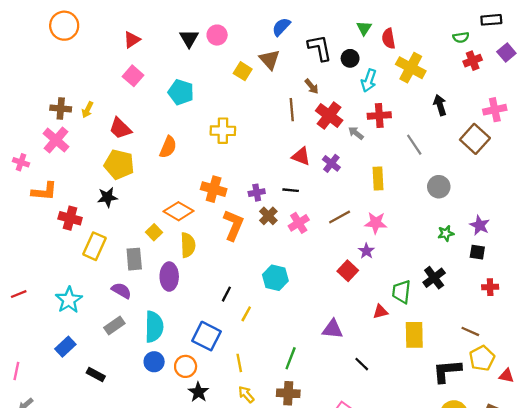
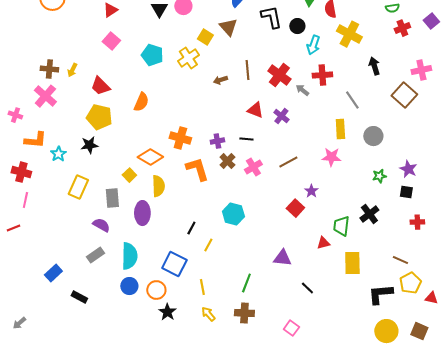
brown arrow: (312, 86) -> (220, 80), moved, turned 112
yellow cross: (223, 131) -> (188, 58), moved, turned -35
yellow rectangle: (378, 179) -> (340, 129), moved
red cross: (70, 218) -> (21, 172), moved
pink star: (376, 223) -> (331, 157), moved
orange L-shape: (233, 225) -> (197, 169), turned -40
cyan star: (69, 300) -> (58, 154), moved, size x0.7
pink line: (16, 371) -> (25, 200), moved

